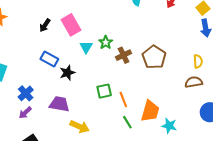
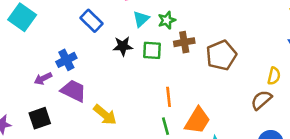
black star: (67, 73) -> (123, 46), moved
brown semicircle: (194, 82) -> (261, 100), turned -48
green square: (104, 91) -> (152, 50), moved
blue cross: (26, 93) -> (66, 60), moved
purple trapezoid: (59, 104) -> (74, 91), moved

